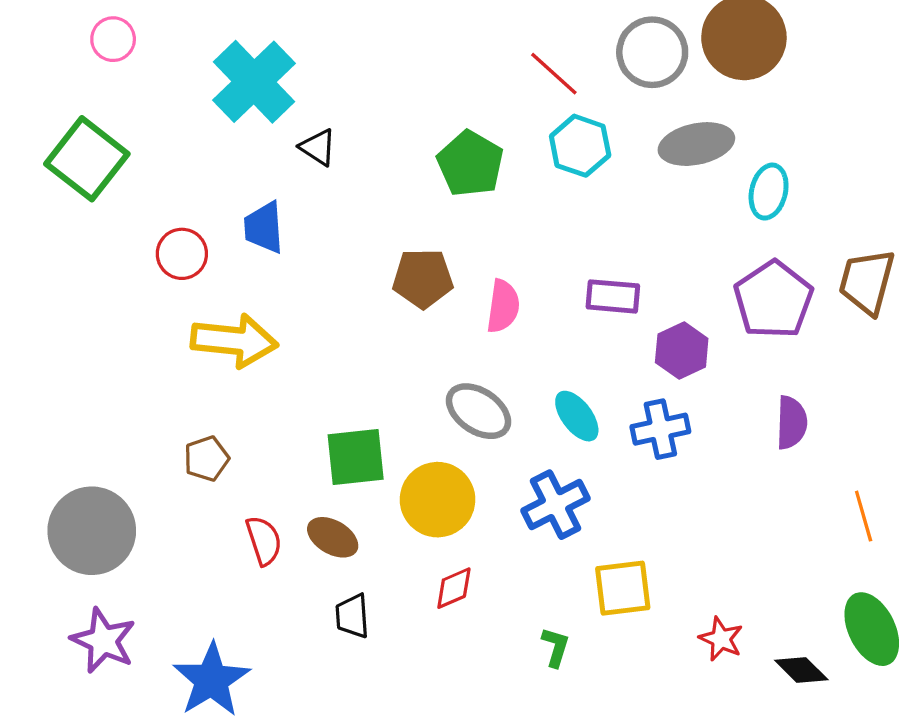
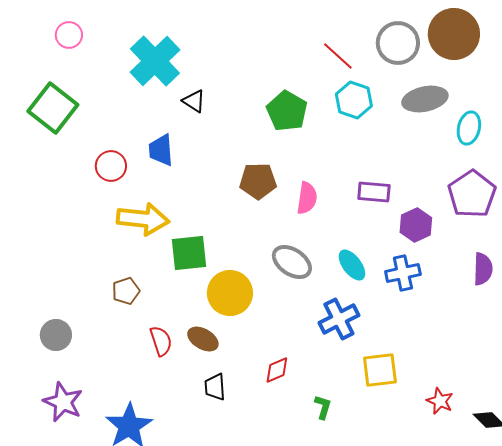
green square: (356, 457) -> (189, 253), moved
yellow circle: (438, 500) -> (230, 293), moved
gray circle: (92, 531) -> (56, 335), size x0.6
green L-shape: (556, 647) -> (323, 407), moved

